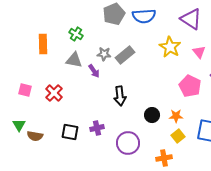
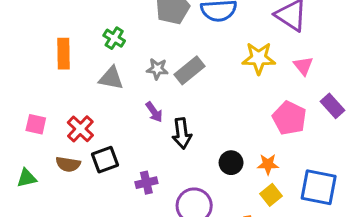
yellow star: (170, 47) -> (259, 58), turned -30
purple arrow: (94, 71) -> (154, 112), moved
green triangle: (19, 125) -> (27, 178), turned 48
black square: (70, 132) -> (105, 160), moved, turned -30
brown semicircle: (35, 136) -> (68, 164), moved

